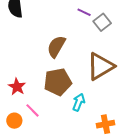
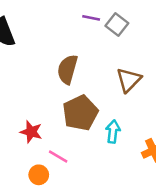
brown triangle: (100, 66) -> (129, 80), size x0.7

